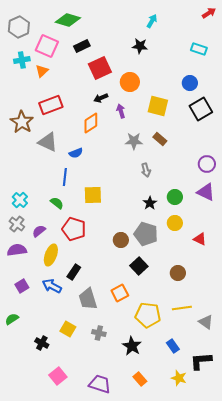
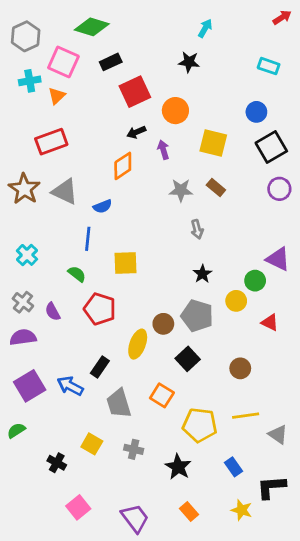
red rectangle: (51, 105) -> (51, 142), moved
brown star: (22, 122) -> (24, 189), moved
purple circle: (207, 164) -> (279, 189), moved
green circle: (175, 197) -> (255, 281), moved
cyan cross: (20, 200) -> (27, 255), moved
purple semicircle: (39, 231) -> (53, 312), turned -80
yellow ellipse: (51, 255) -> (138, 344), moved
purple square: (22, 286) -> (30, 386), size x1.6
orange square: (120, 293) -> (162, 395), turned -30
purple trapezoid: (100, 384) -> (135, 518), turned 35

